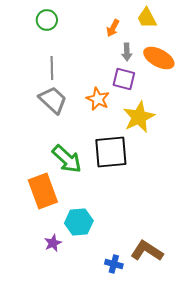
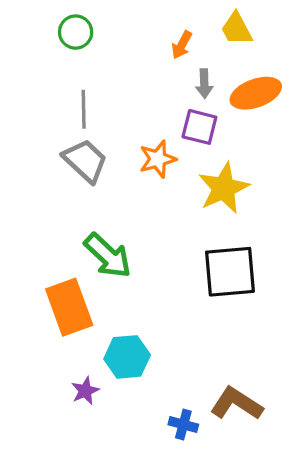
orange ellipse: (159, 58) -> (256, 93), turned -48
orange star: (98, 99) -> (158, 159), turned 30
black square: (111, 152) -> (230, 272), moved

